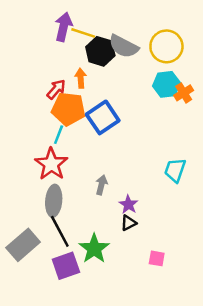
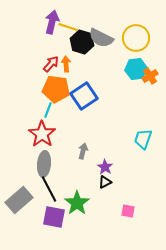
red arrow: (56, 89) -> (51, 64), moved
purple square: (66, 266) -> (54, 217), turned 30

